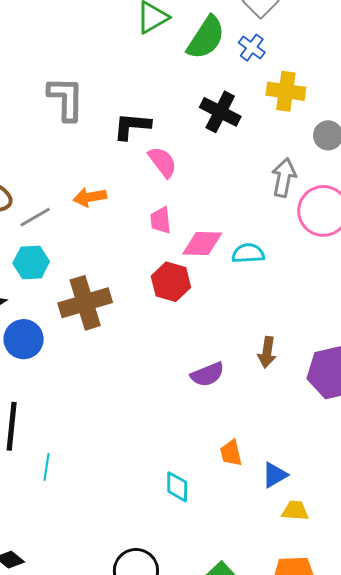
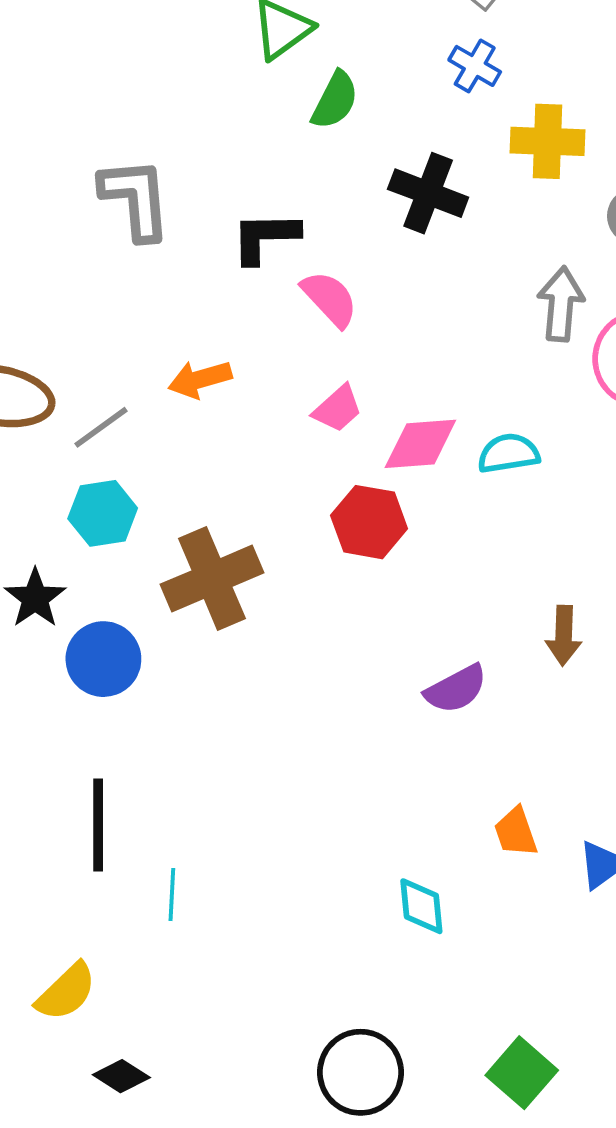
green semicircle: (206, 38) -> (335, 100), moved, size x0.7
pink trapezoid: (161, 220) -> (337, 409), turned -120

